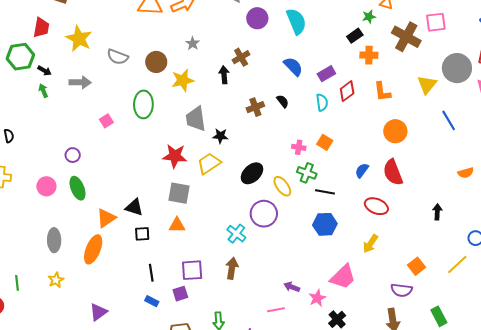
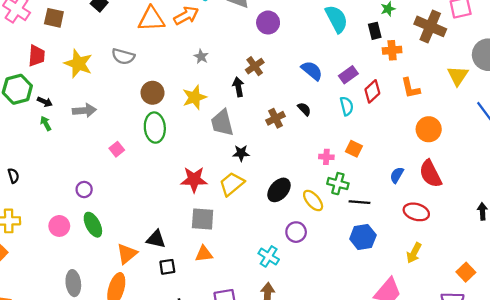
cyan semicircle: (296, 21) -> (336, 19), moved
black rectangle: (355, 36) -> (375, 31), turned -63
gray semicircle: (118, 57) -> (123, 56), moved
brown circle: (156, 62) -> (152, 93), moved
gray trapezoid: (196, 119) -> (222, 123), moved
purple circle: (264, 214) -> (296, 232), size x0.7

